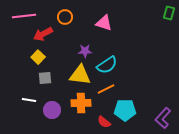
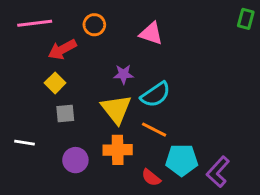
yellow triangle: (80, 75) -> (116, 109), turned 45
orange line: (106, 89) -> (154, 130), turned 54
white line: (29, 100) -> (24, 143), moved
purple L-shape: (163, 118) -> (218, 172), moved

